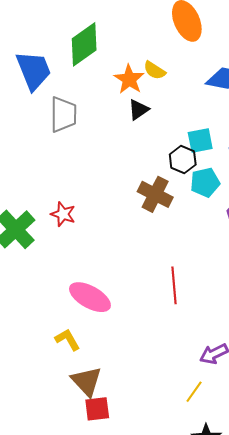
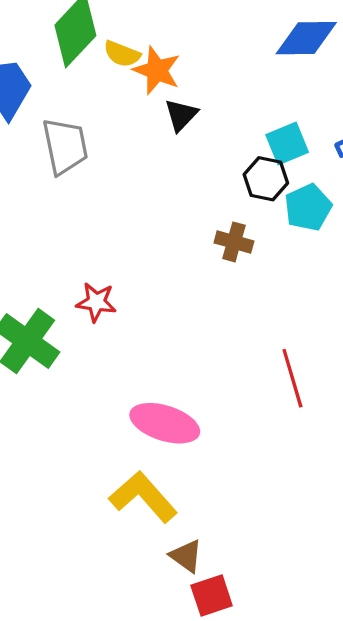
yellow semicircle: (154, 70) -> (122, 54), moved
brown cross: (155, 194) -> (234, 242), size x0.7
yellow L-shape: (68, 340) -> (143, 497), size x1.6
brown triangle: (87, 381) -> (186, 556), size x0.7

